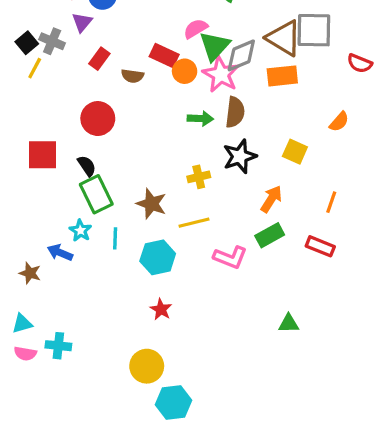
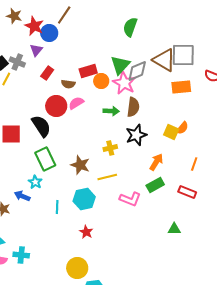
pink semicircle: (196, 29) -> (76, 103), moved
red rectangle: (164, 55) -> (88, 71), turned -42
orange rectangle: (282, 76) -> (181, 87), moved
red circle: (98, 119) -> (56, 106), moved
orange semicircle: (339, 122) -> (182, 128), moved
black semicircle: (87, 166) -> (41, 126), moved, size x1.6
cyan line: (115, 238) -> (57, 207), moved
green triangle: (289, 324) -> (174, 229), moved

